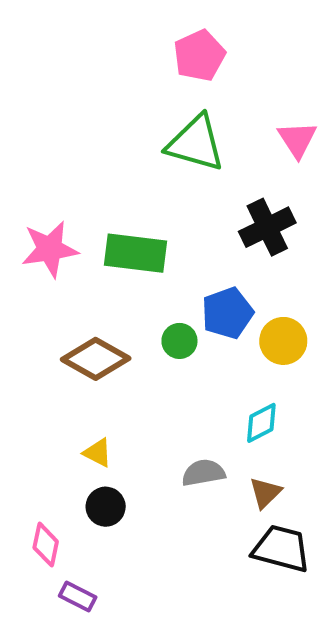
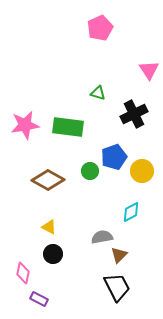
green triangle: (195, 143) -> (98, 93), moved, size x0.5
brown triangle: (265, 493) -> (119, 255), moved
black trapezoid: (281, 549) -> (117, 287), moved, turned 48

